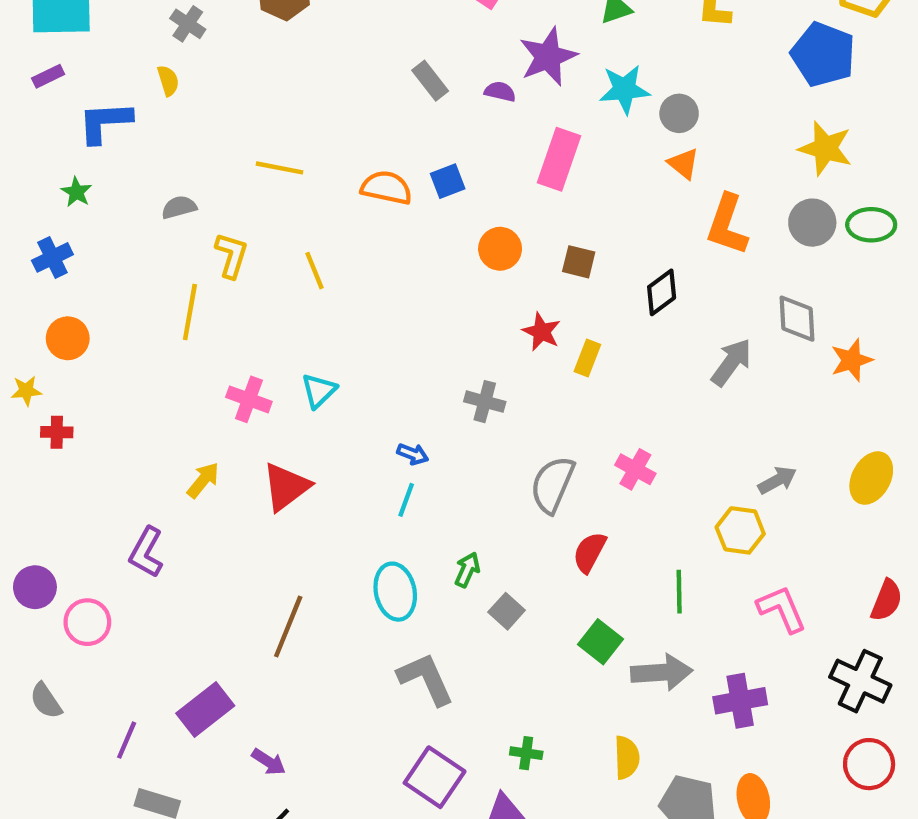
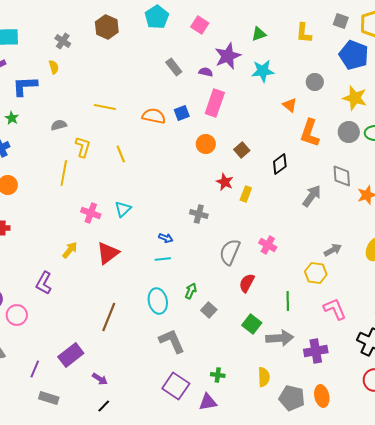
gray circle: (679, 113) -> (315, 82), moved
pink rectangle: (559, 159) -> (215, 103), moved
brown square: (579, 262) -> (242, 150), turned 35
cyan line: (406, 500) -> (163, 259), turned 63

